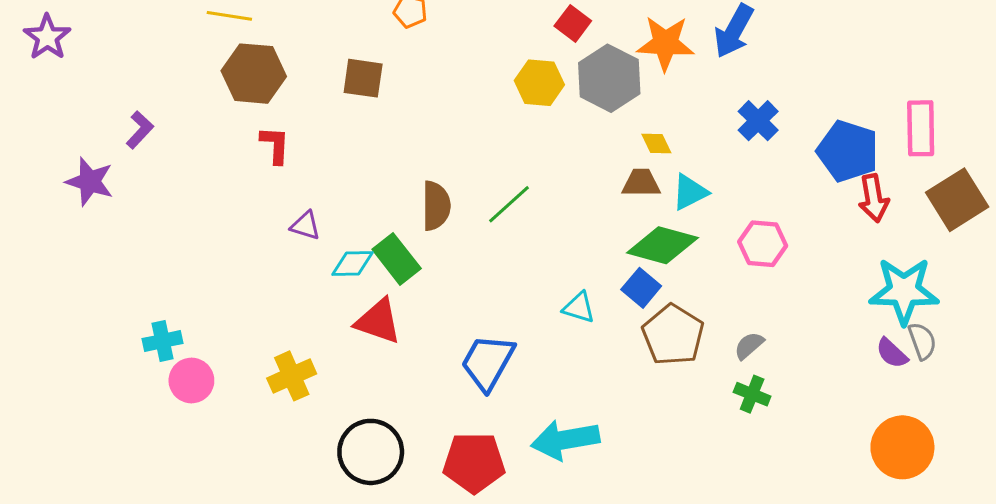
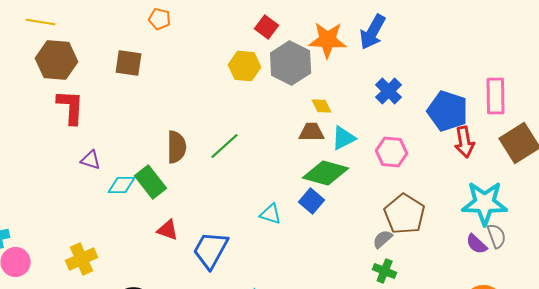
red L-shape: (275, 145) -> (71, 107), size x1.4
pink hexagon: (763, 244) -> (392, 152), moved
red triangle: (378, 321) -> (168, 230), moved, size x0.7
brown pentagon: (673, 335) -> (405, 214), moved

